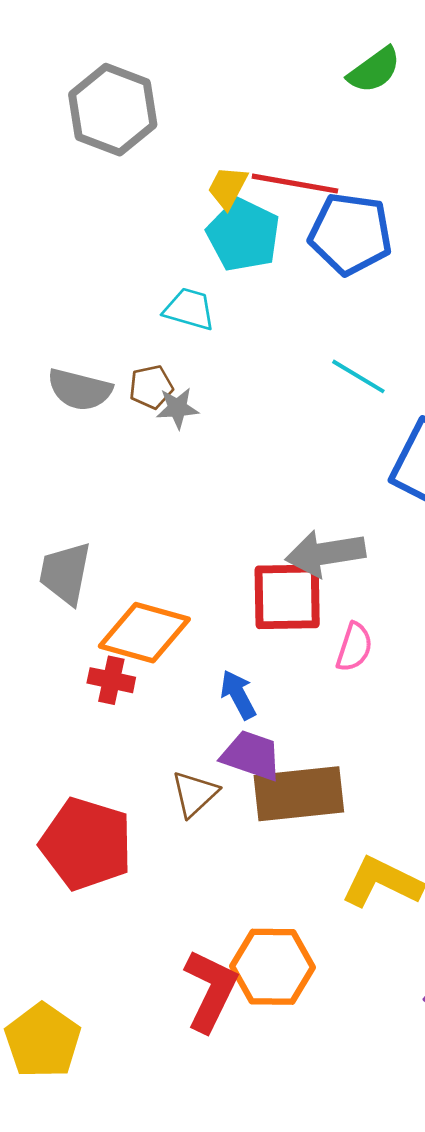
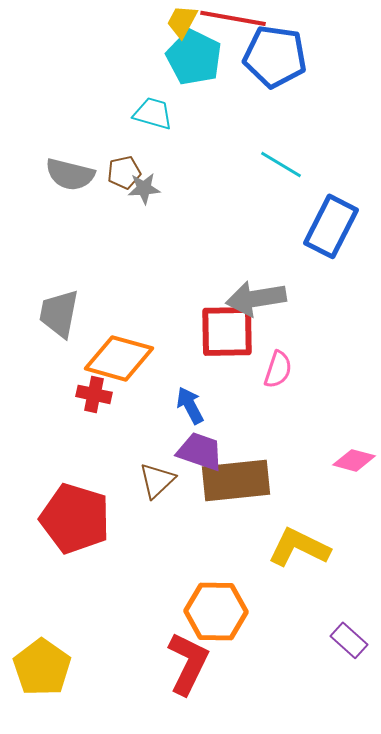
red L-shape: (210, 991) -> (188, 663), moved

